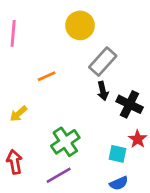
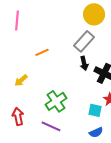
yellow circle: (80, 25) -> (94, 14), moved
purple line: (59, 175) -> (51, 126), turned 54

